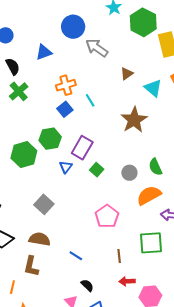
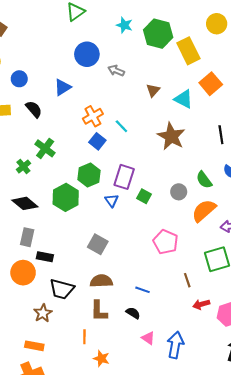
gray arrow: (97, 48) -> (116, 71), size x0.7
green cross: (19, 91) -> (45, 148), moved
black semicircle: (87, 285) -> (133, 313), moved

